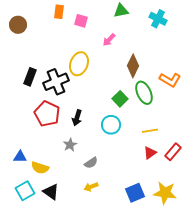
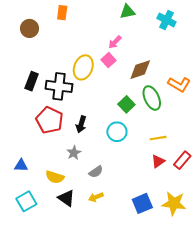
pink square: (81, 21) -> (109, 60), moved, turned 32
brown circle: (18, 25) -> (29, 28), moved
brown diamond: (133, 66) -> (140, 70), turned 45
black cross: (56, 82) -> (59, 86), turned 30
yellow semicircle: (40, 168) -> (55, 177), moved
black triangle: (51, 192) -> (66, 198), moved

